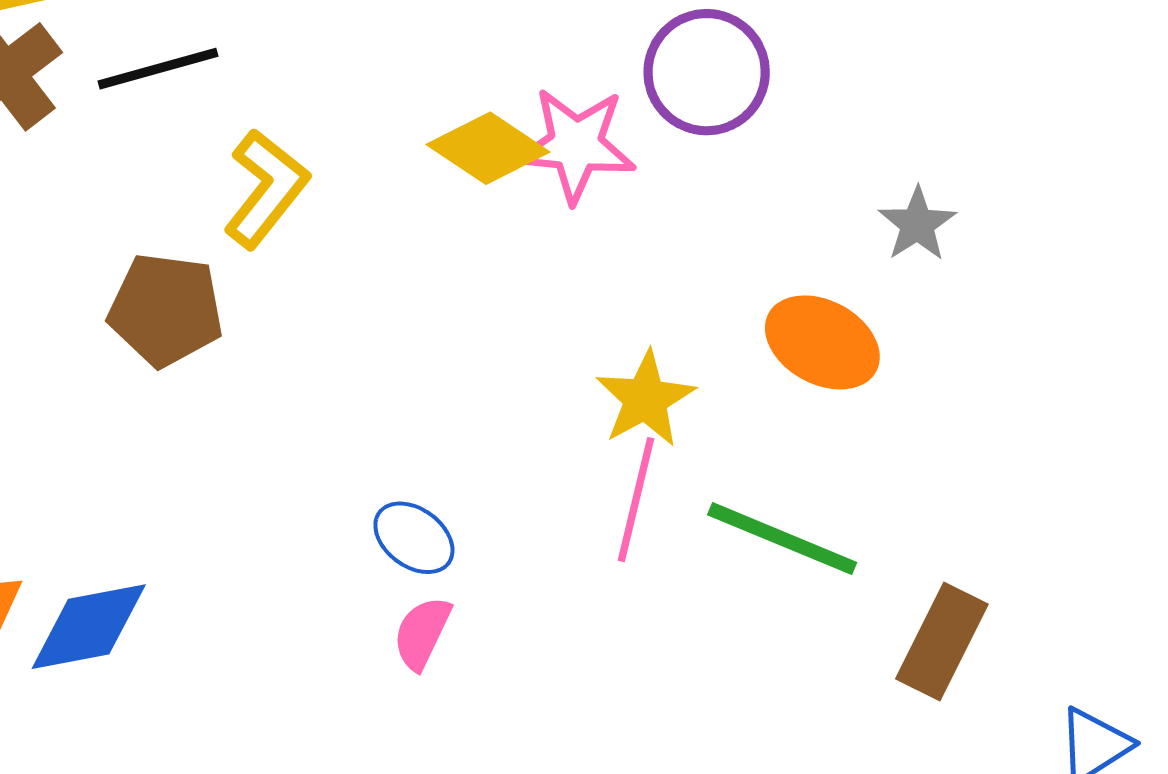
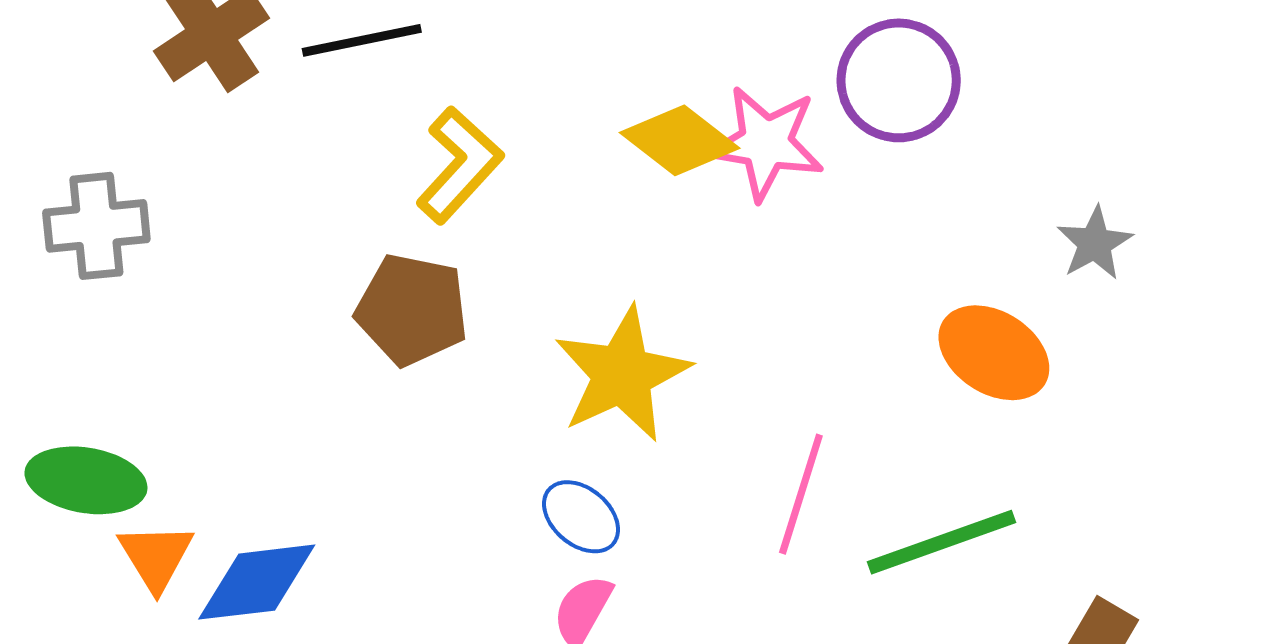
brown pentagon: (166, 310) -> (412, 310), moved
yellow star: (645, 399) -> (622, 374), moved, size x1.4
green line: (782, 539) -> (941, 542), turned -46

